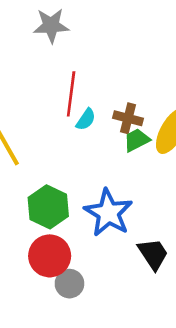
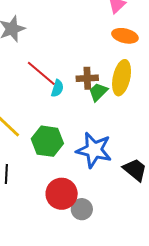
red line: (71, 94) -> (41, 73), turned -40
green hexagon: (48, 207) -> (47, 141), moved

